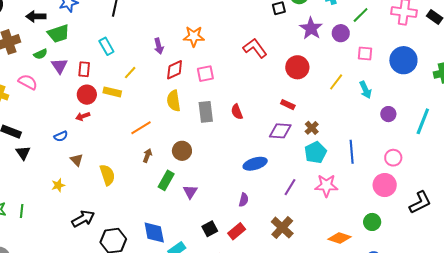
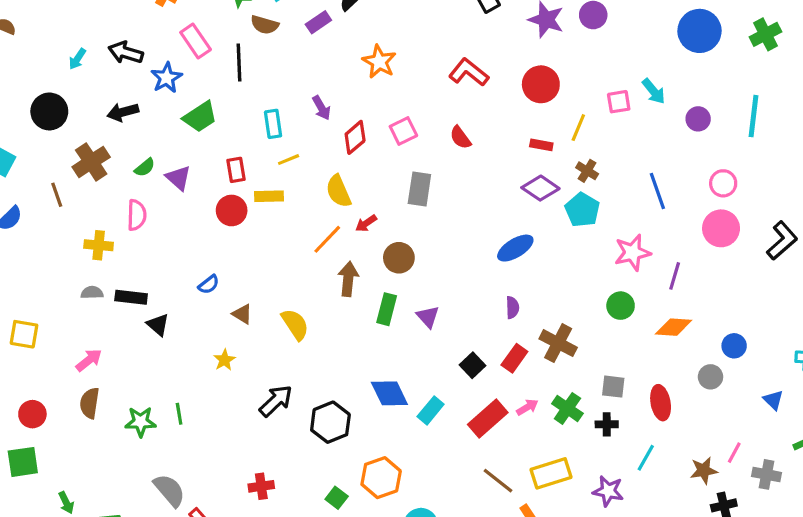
green trapezoid: (58, 34) -> (200, 117), moved
orange star: (194, 36) -> (379, 62), moved, turned -30
cyan rectangle: (106, 46) -> (273, 124), moved, turned 36
pink square: (365, 54) -> (619, 102), moved
red rectangle: (84, 69) -> (236, 170), moved
yellow line: (130, 73) -> (289, 160), turned 40
pink semicircle: (28, 82) -> (137, 215), turned 78
yellow line: (336, 82) -> (578, 128), moved
yellow semicircle: (174, 101) -> (338, 191), moved
gray rectangle: (206, 112) -> (419, 189), turned 30
red semicircle: (237, 112) -> (460, 138), moved
red arrow: (83, 116) -> (366, 223), moved
purple diamond: (280, 131) -> (540, 188), turned 45
cyan pentagon: (315, 152) -> (582, 210), moved
brown arrow: (147, 156) -> (348, 279), size x1.5
purple line: (290, 187) -> (675, 276), moved
green circle: (372, 222) -> (621, 306), moved
brown cross: (282, 228) -> (558, 343), moved

